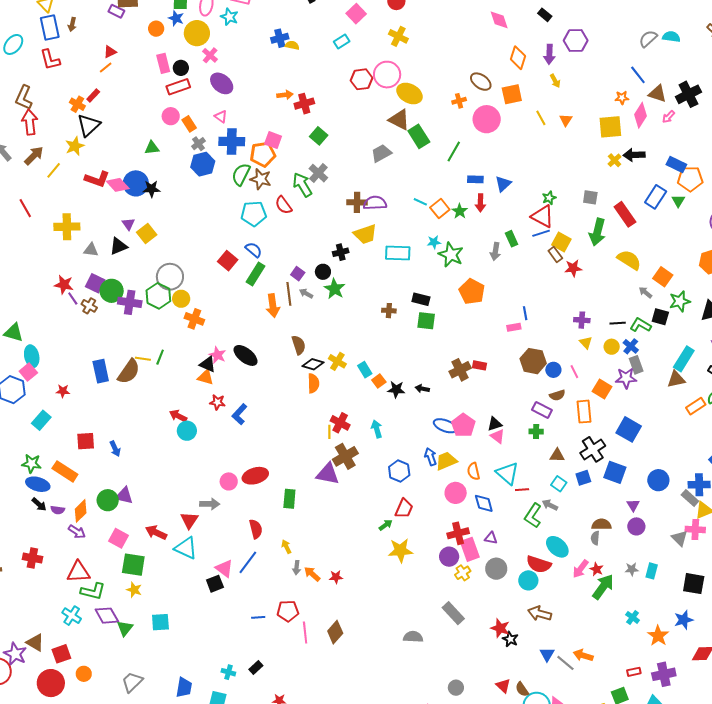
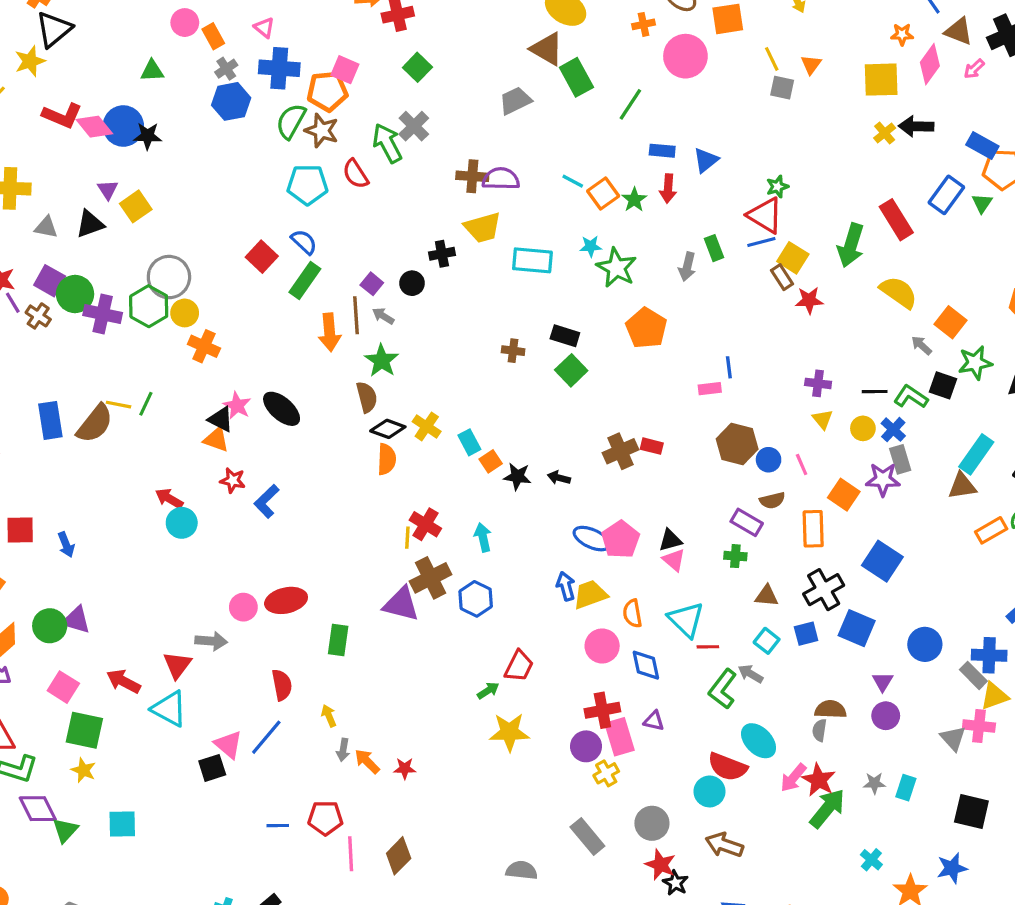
gray square: (590, 197) -> (782, 88), moved
green star: (335, 289) -> (382, 361), moved
green square: (426, 321) -> (571, 370), turned 36
blue hexagon: (399, 471) -> (476, 599), moved
gray circle: (496, 569) -> (652, 823), moved
red star: (597, 569) -> (819, 780), size x1.5

